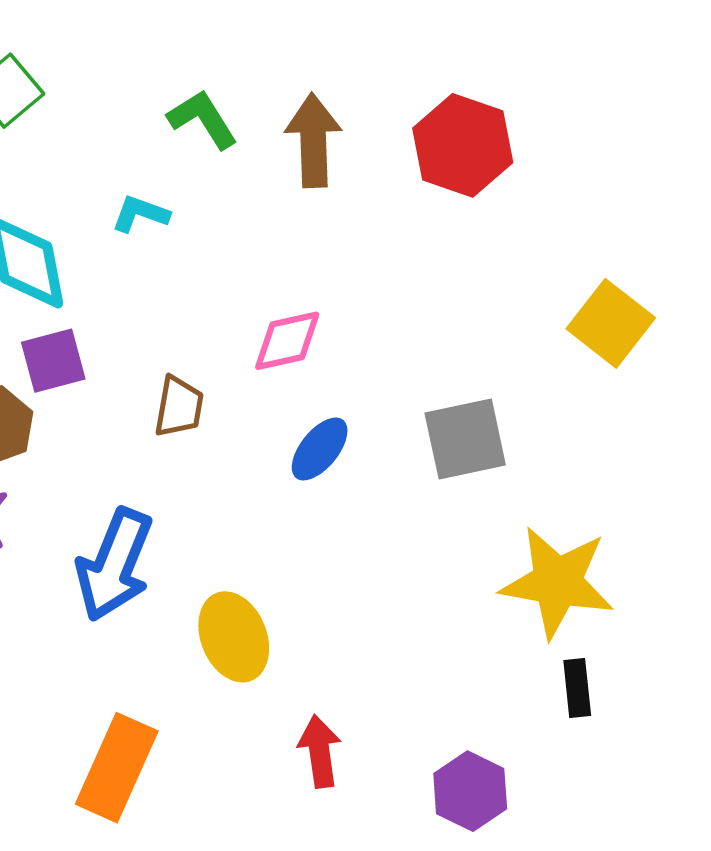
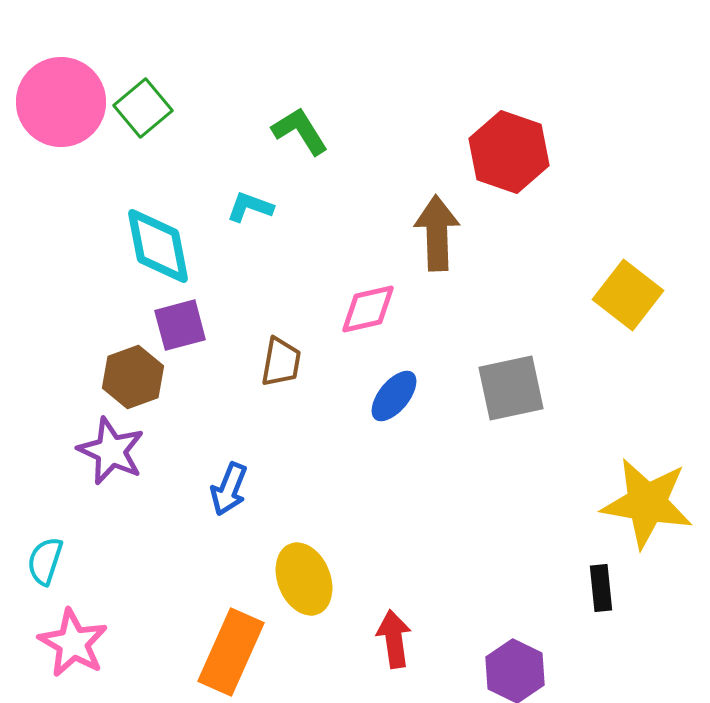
brown arrow: (313, 140) -> (437, 233), moved
blue arrow: (114, 565) -> (229, 489), size x0.6
yellow star: (557, 582) -> (647, 503), moved
yellow ellipse: (234, 637) -> (304, 579), moved

